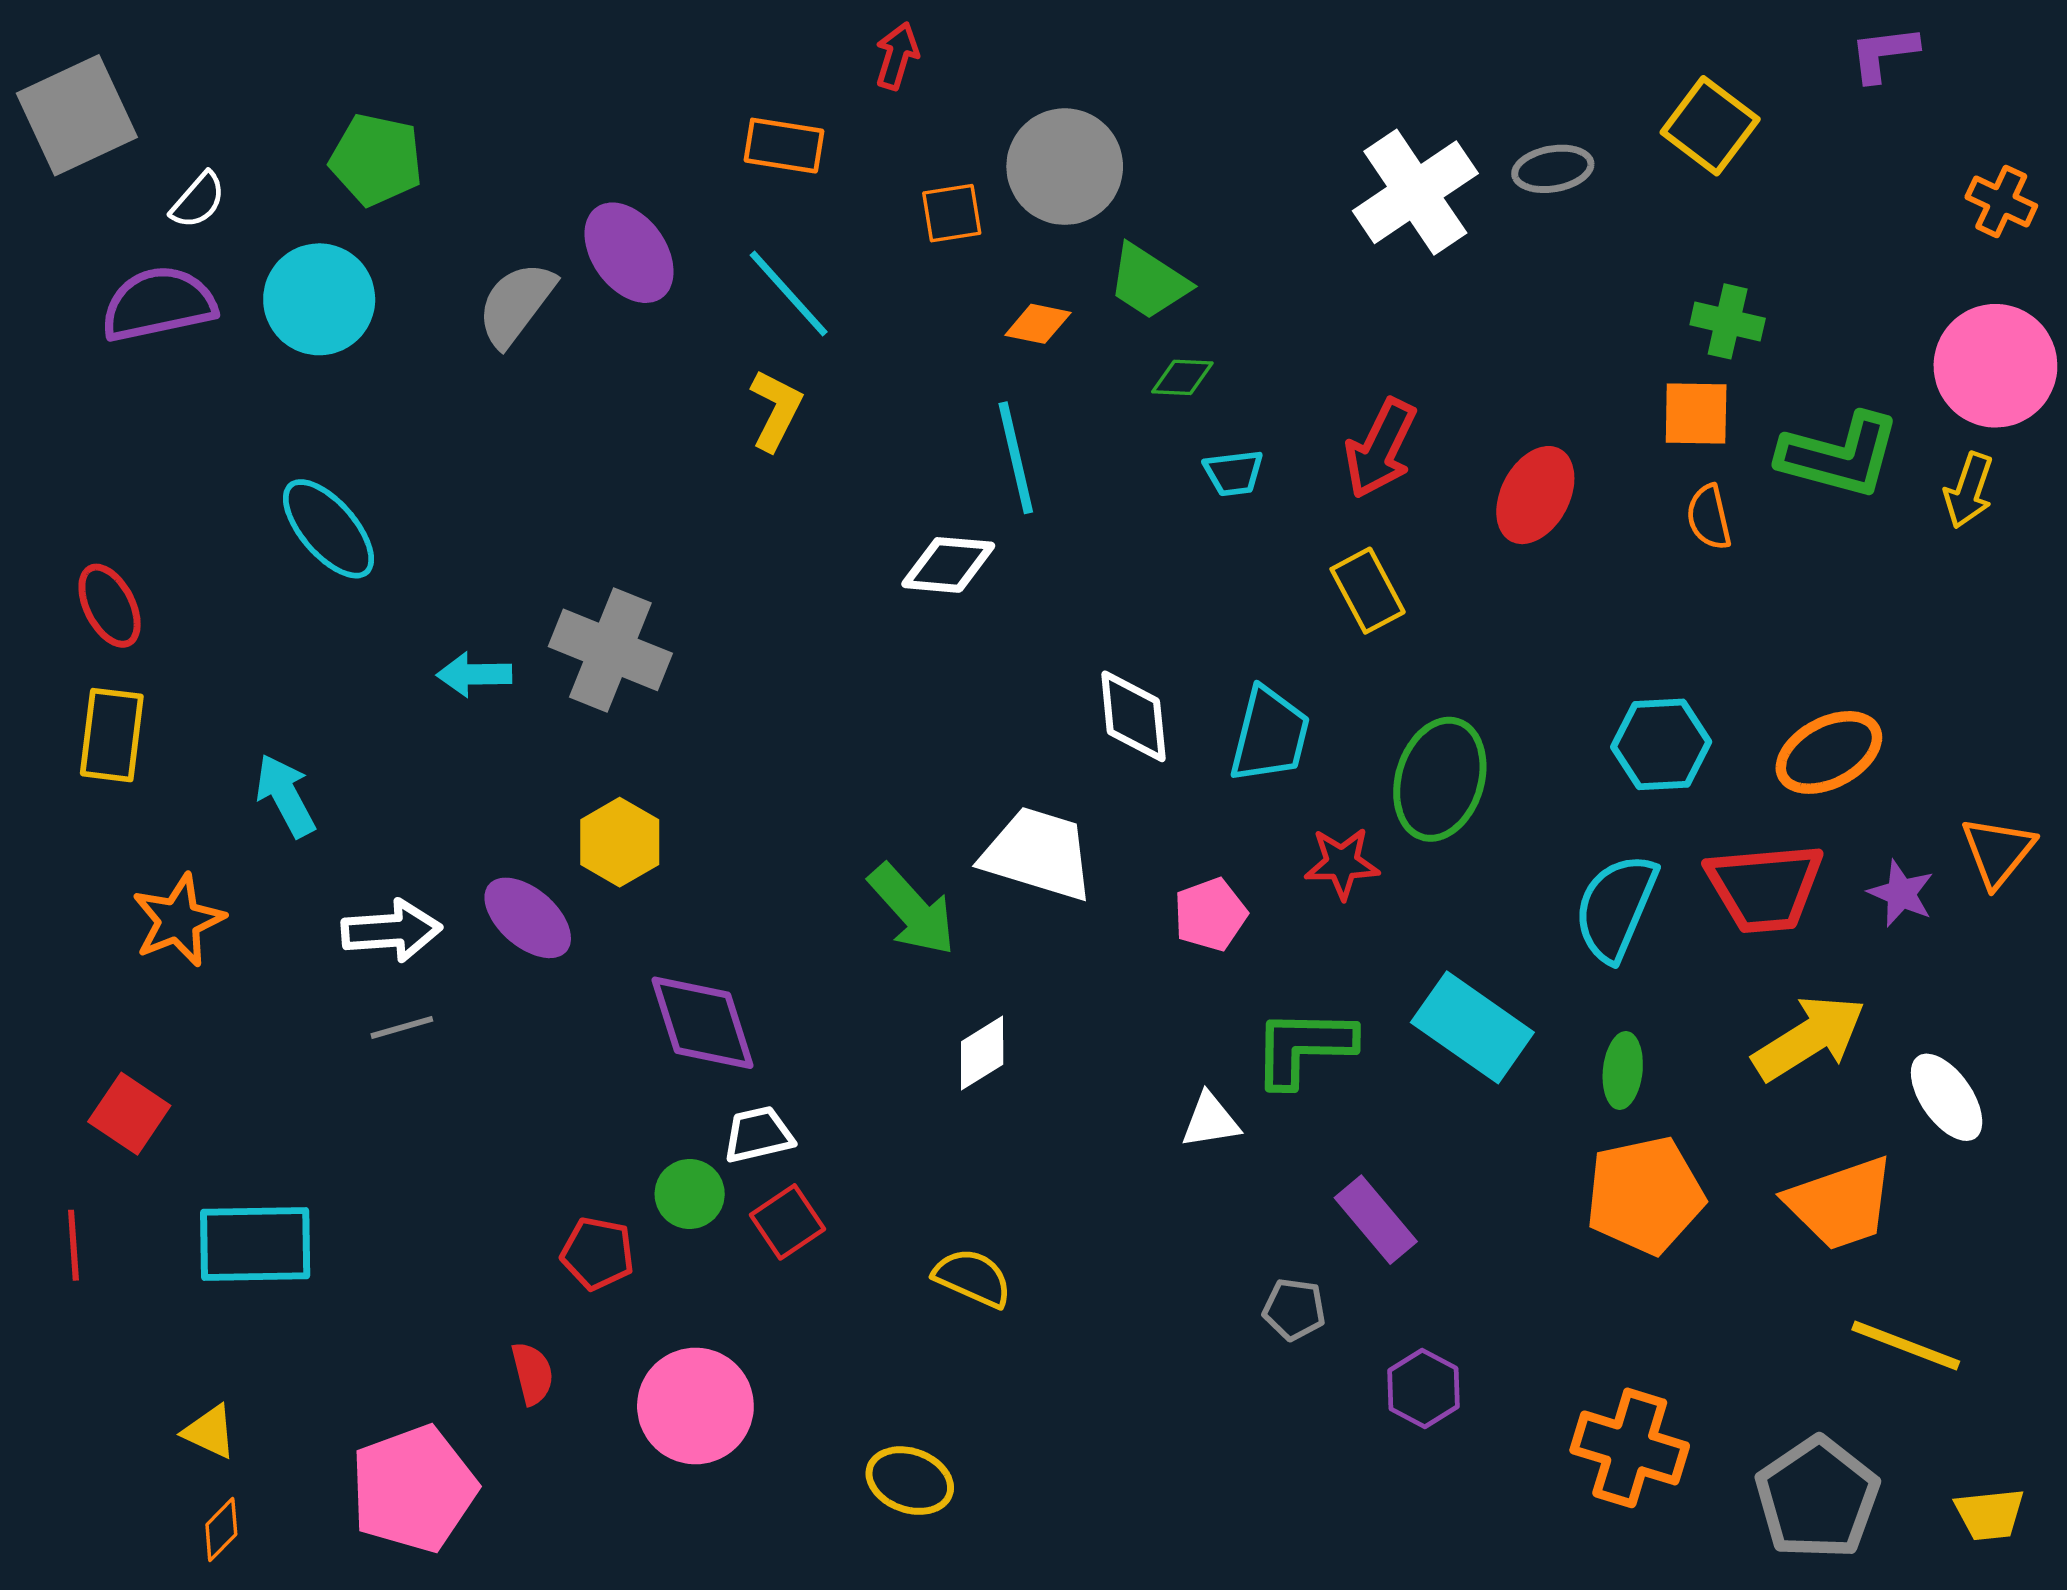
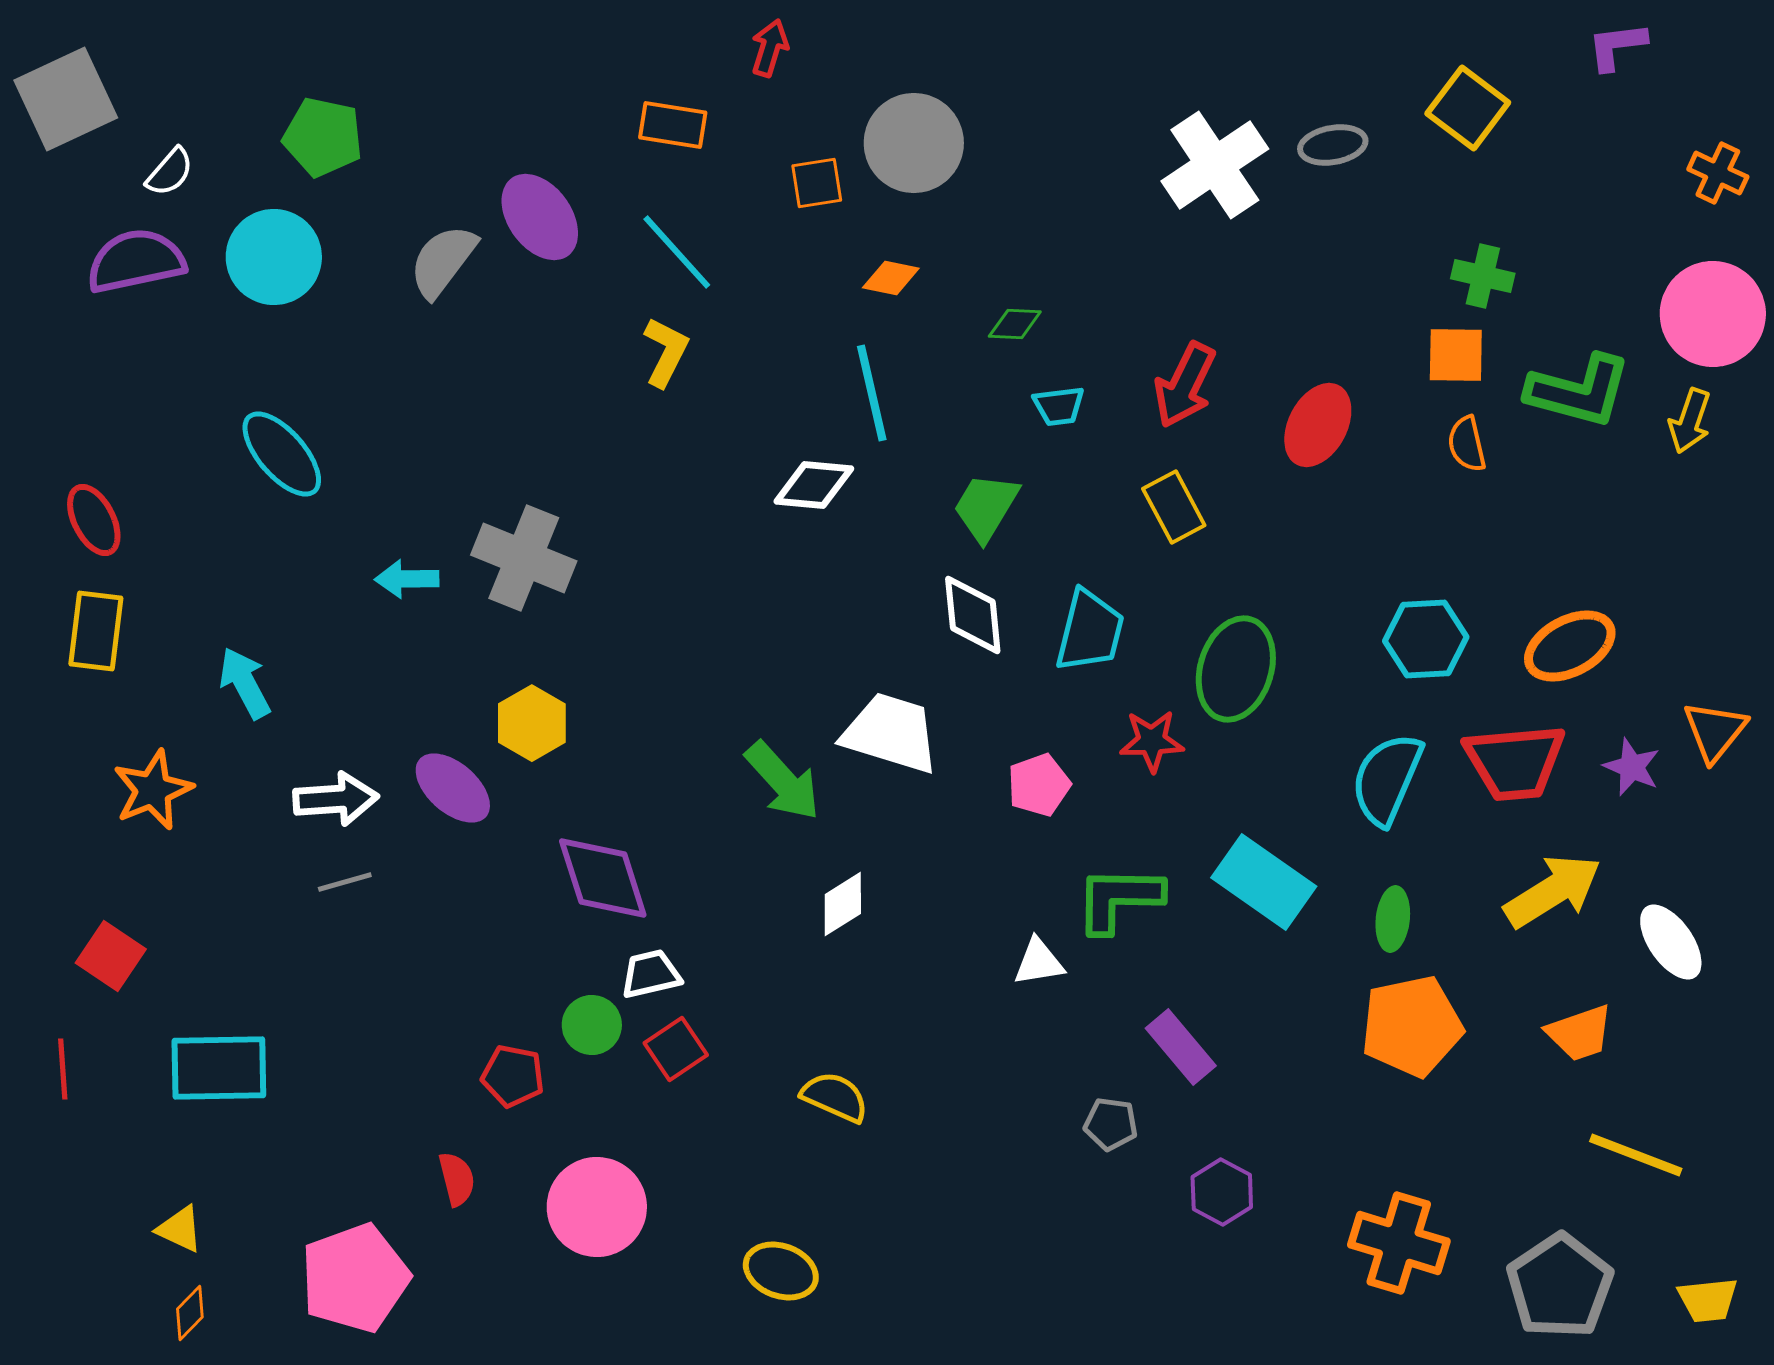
green trapezoid: (1149, 282) -> (986, 507), moved, turned 88
orange trapezoid: (1841, 1203) -> (1580, 1033), size x0.7

